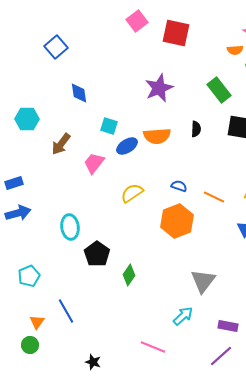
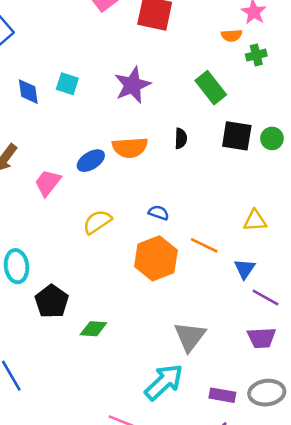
cyan square: (109, 126) -> (67, 84), moved
orange line: (214, 197) -> (204, 245), moved
green diamond: (129, 275) -> (93, 329), turned 60
cyan arrow: (183, 316) -> (164, 382), size x1.5

